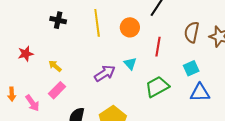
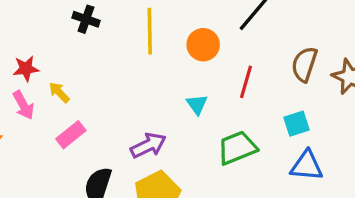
yellow arrow: (55, 66) -> (59, 92), moved
purple arrow: (105, 73) -> (148, 145), moved
pink arrow: (32, 103) -> (23, 105), moved

